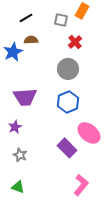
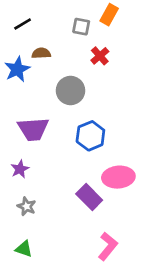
black line: (26, 18) -> (23, 24), moved
gray circle: (68, 69) -> (70, 91), moved
pink ellipse: (89, 133) -> (118, 177), turned -45

